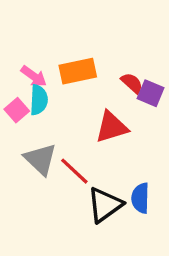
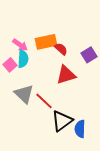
red semicircle: (132, 83) -> (61, 49), moved
purple square: (151, 93) -> (89, 55), turned 35
blue semicircle: (140, 198) -> (80, 129), moved

